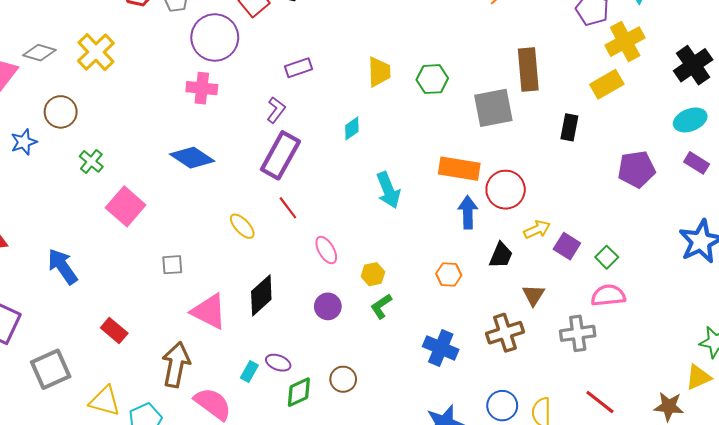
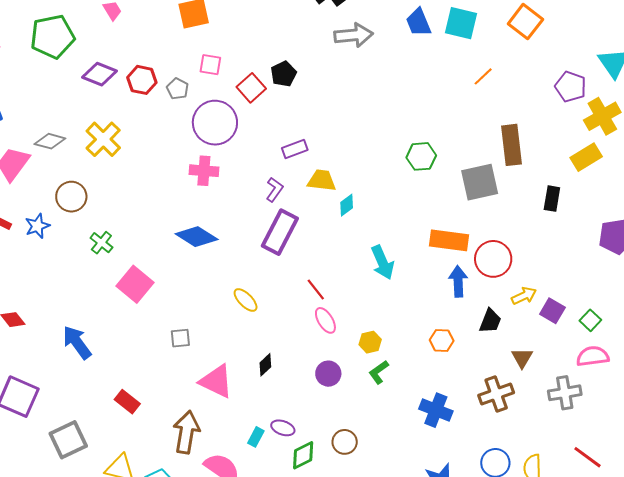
yellow trapezoid: (379, 72) -> (322, 180), moved, turned -80
red line: (288, 208) -> (316, 290), moved
black diamond: (261, 295) -> (265, 365), size x0.6

